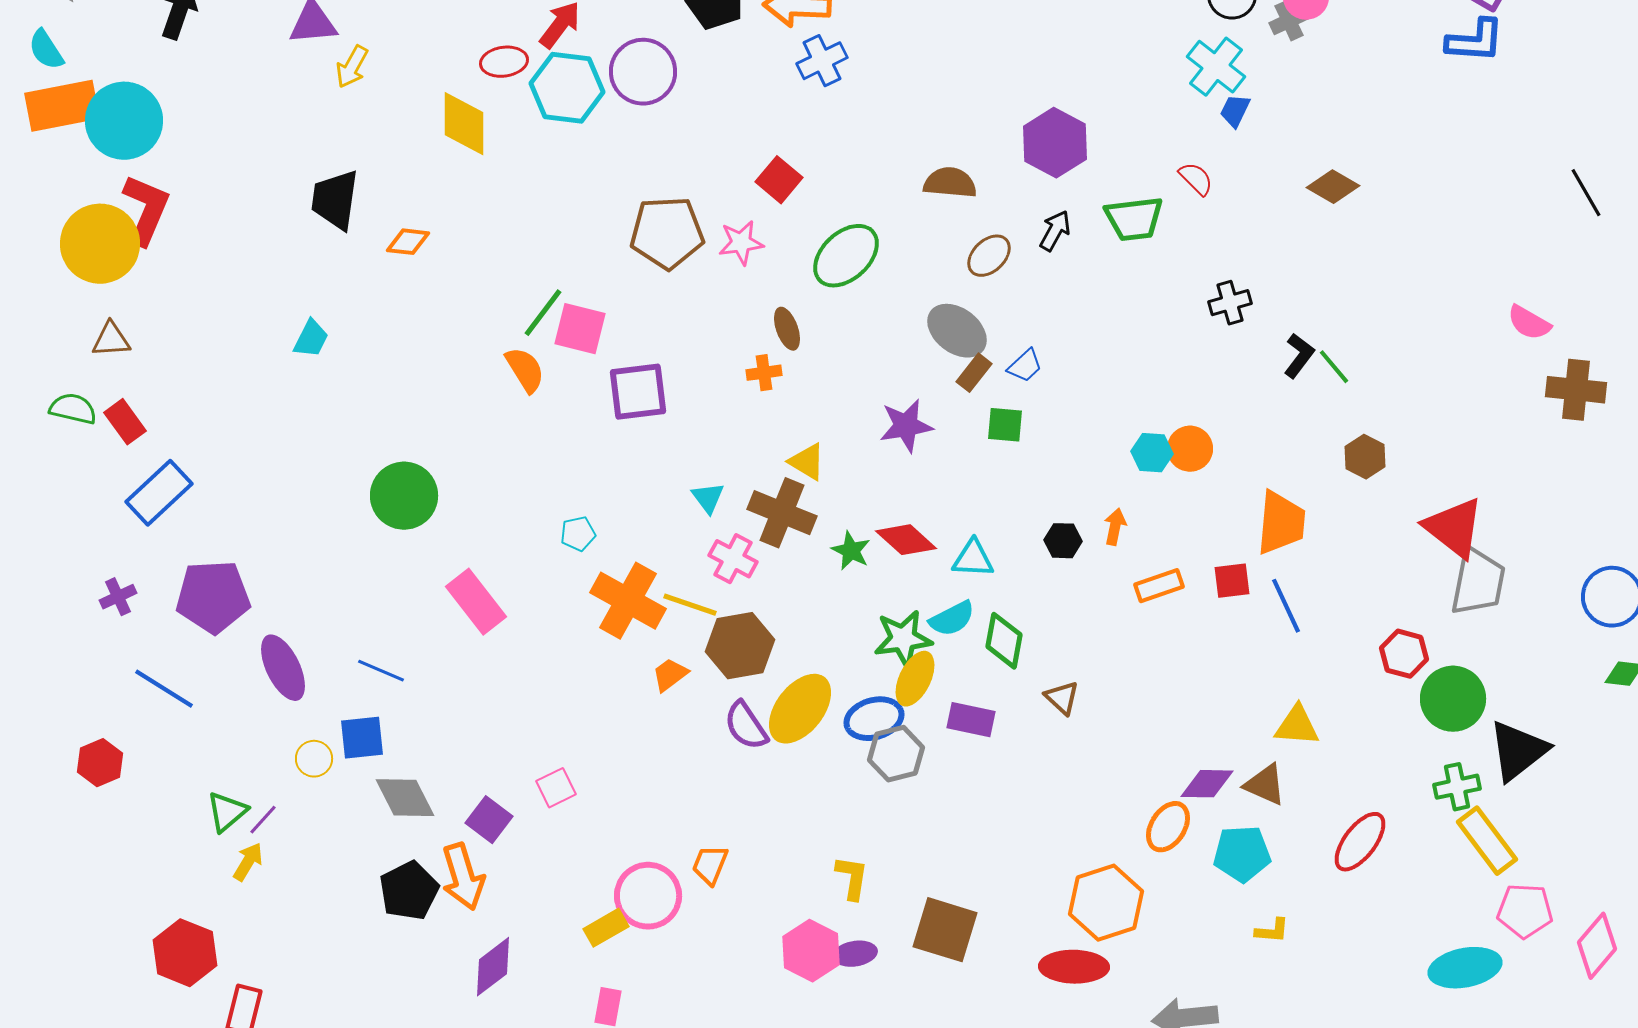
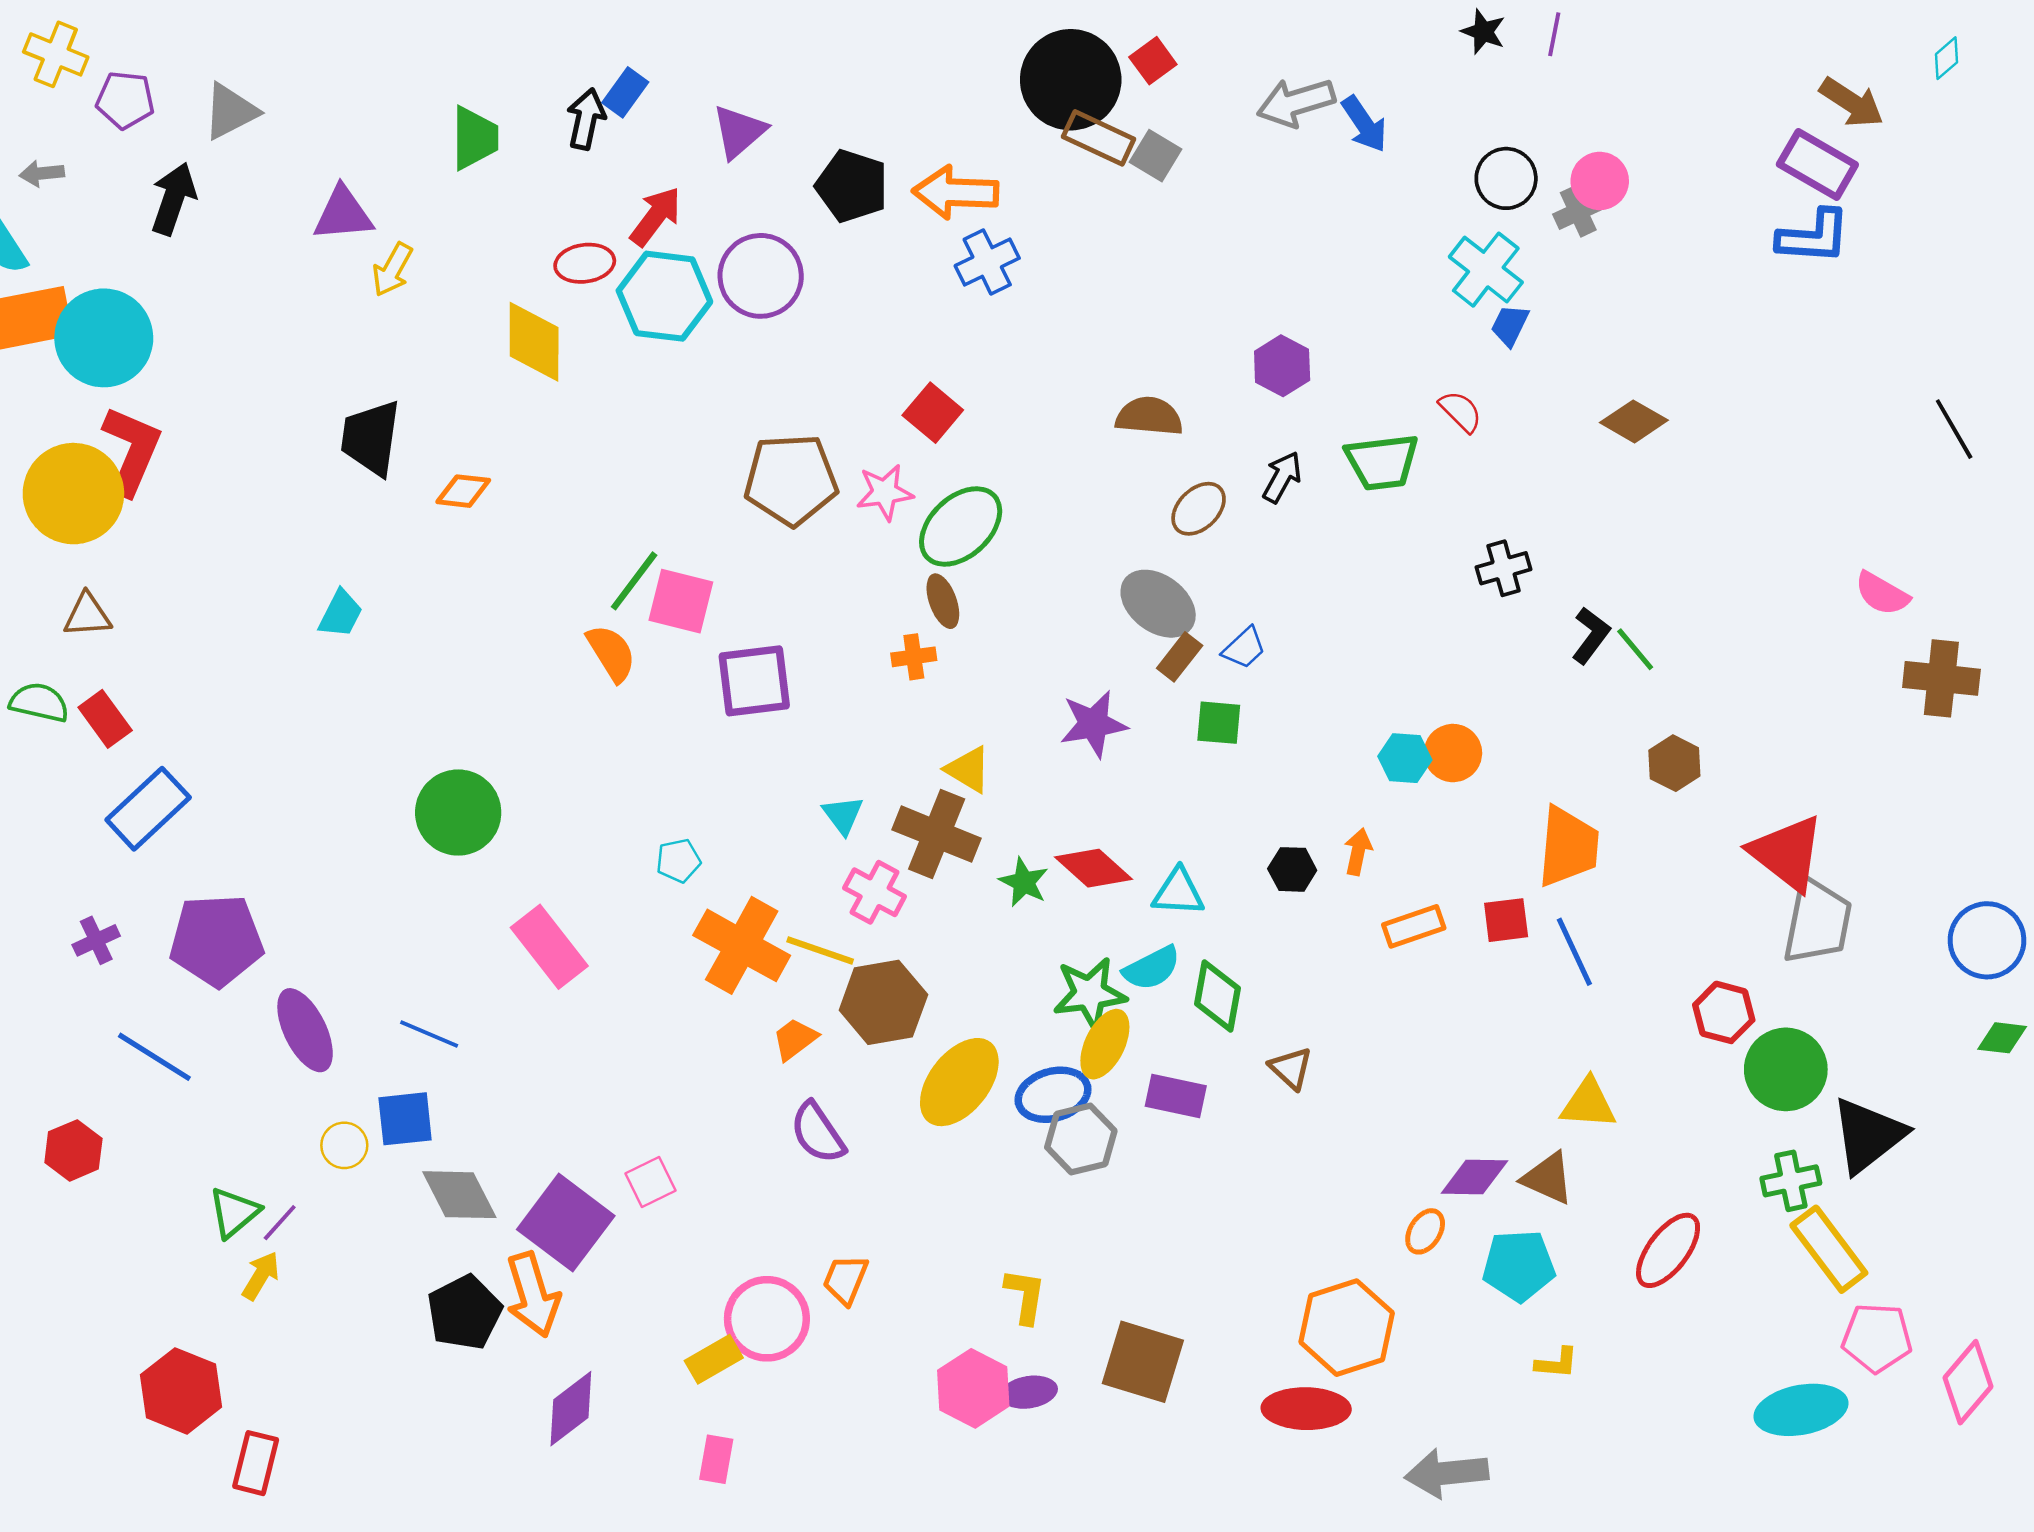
purple hexagon: (1055, 143) -> (1282, 366), size x0.7
green ellipse: (846, 256) -> (961, 526), moved
purple semicircle: (746, 726) -> (818, 1133), moved
purple square: (489, 820) -> (566, 1223), size x1.6
orange ellipse: (1168, 827) -> (1425, 1231), size x0.7

